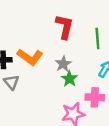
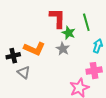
green star: (69, 79) -> (69, 33), moved

